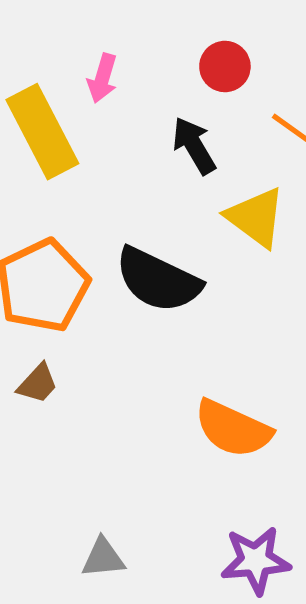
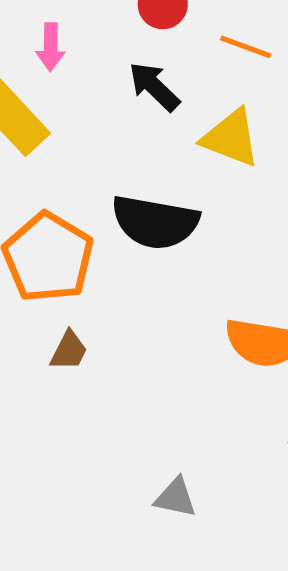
gray triangle: (103, 558) -> (176, 498), turned 33

